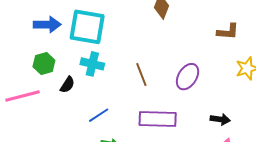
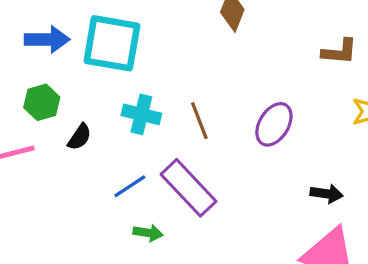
cyan cross: (92, 64) -> (141, 114), moved
purple rectangle: (158, 119) -> (188, 188), moved, turned 45

